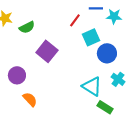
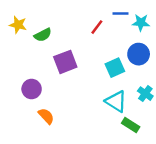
cyan square: (91, 37) -> (115, 68), moved
purple square: (47, 51) -> (65, 62), turned 30
blue circle: (107, 53) -> (139, 54), moved

